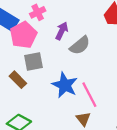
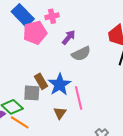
gray square: (33, 61) -> (32, 93), moved
brown rectangle: (18, 80) -> (41, 81), moved
brown triangle: (83, 119) -> (60, 113), moved

